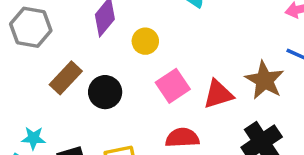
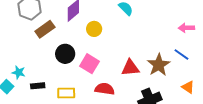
brown rectangle: (66, 78) -> (45, 29), moved
pink square: (173, 86) -> (89, 64), moved, turned -36

